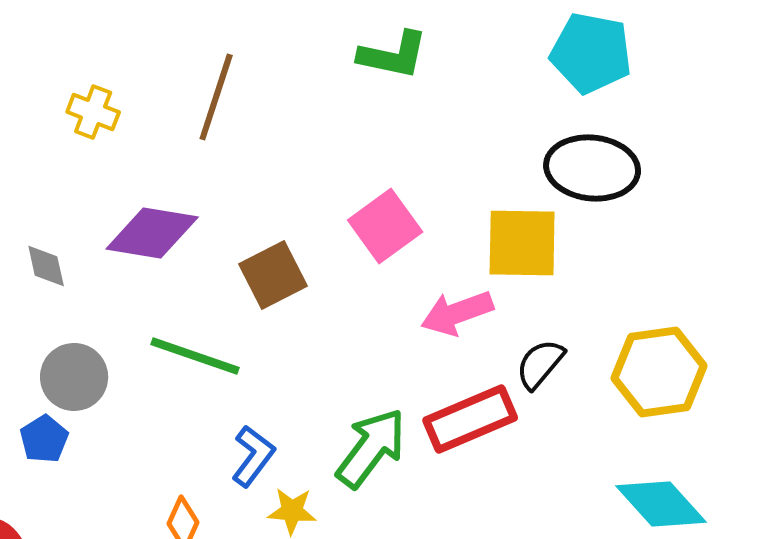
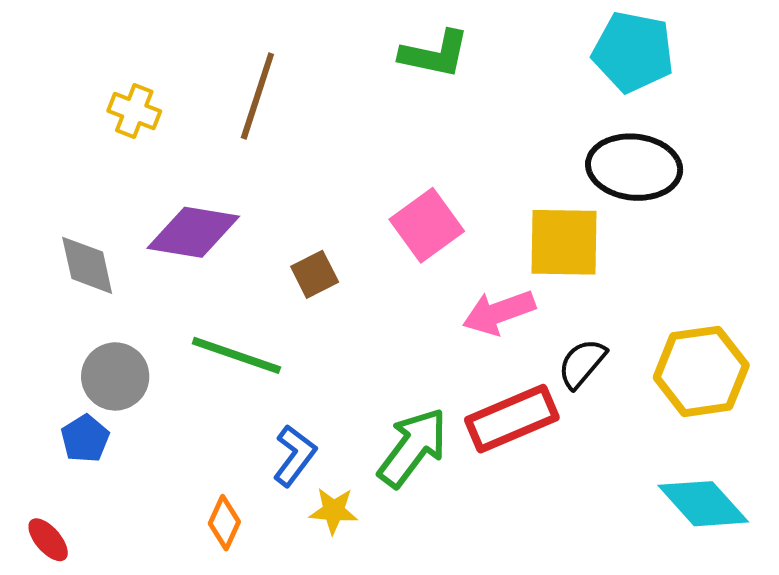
gray diamond: (46, 266) -> (87, 265), size x1.4
brown square: (273, 275) -> (315, 274), size x0.7

